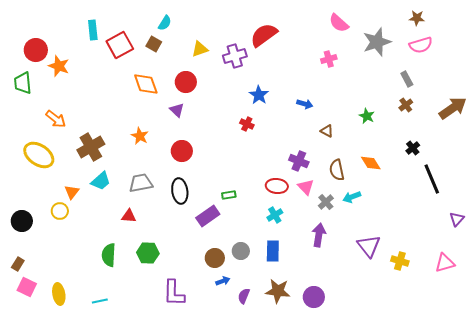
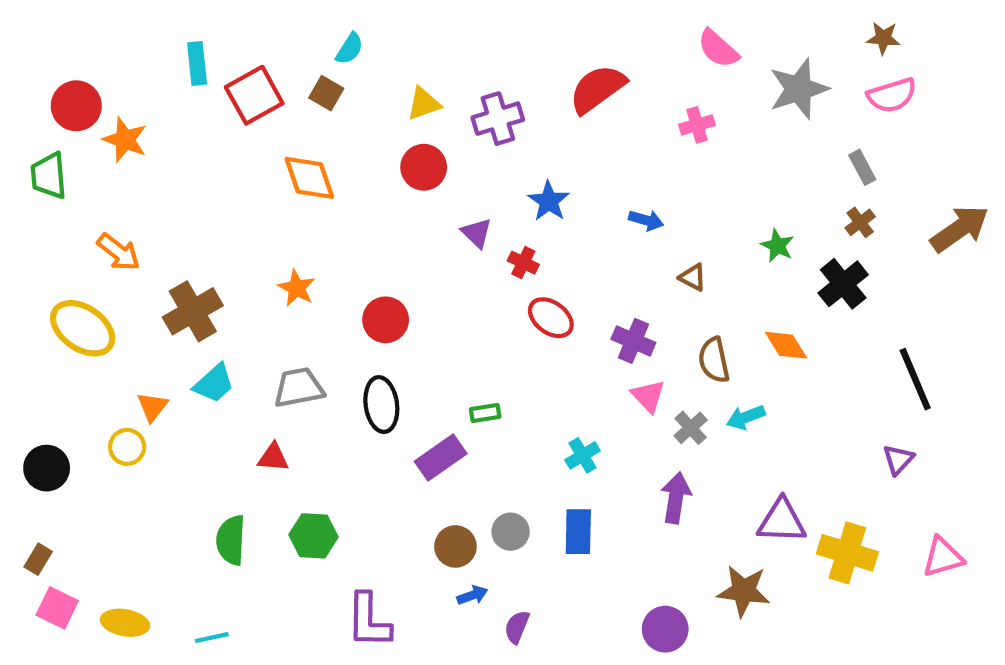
red semicircle: (264, 35) -> (597, 89), moved
red circle: (186, 82) -> (424, 167), moved
purple triangle: (177, 110) -> (477, 233), moved
black cross: (413, 148) -> (843, 284), moved, size x1.6
red ellipse: (277, 186) -> (551, 318), moved, turned 30
purple triangle: (457, 219) -> (898, 460), moved
purple triangle: (369, 246) -> (782, 521), turned -50
yellow cross: (400, 261) -> (847, 553), size x1.5
brown star: (278, 291) -> (744, 591), moved
yellow ellipse: (59, 294) -> (125, 623), turned -70

